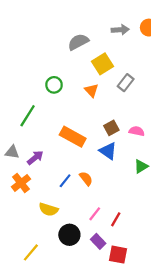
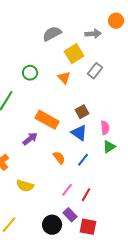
gray arrow: (120, 30) -> (93, 34), moved
pink semicircle: (137, 131) -> (105, 128), moved, turned 72
purple arrow: (35, 158) -> (30, 139), moved
blue line: (65, 181) -> (83, 160), moved
black circle: (69, 235) -> (52, 225), moved

